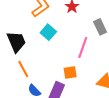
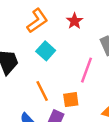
orange line: (23, 69) -> (42, 91), moved

